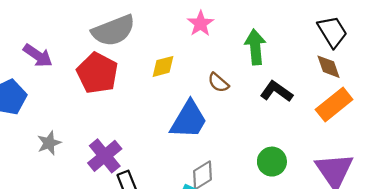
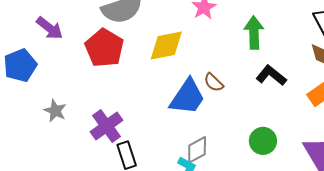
yellow diamond: (163, 66) -> (166, 46), size x1.5
brown semicircle: (218, 83) -> (214, 82), moved
gray star: (49, 143) -> (55, 111), turned -30

